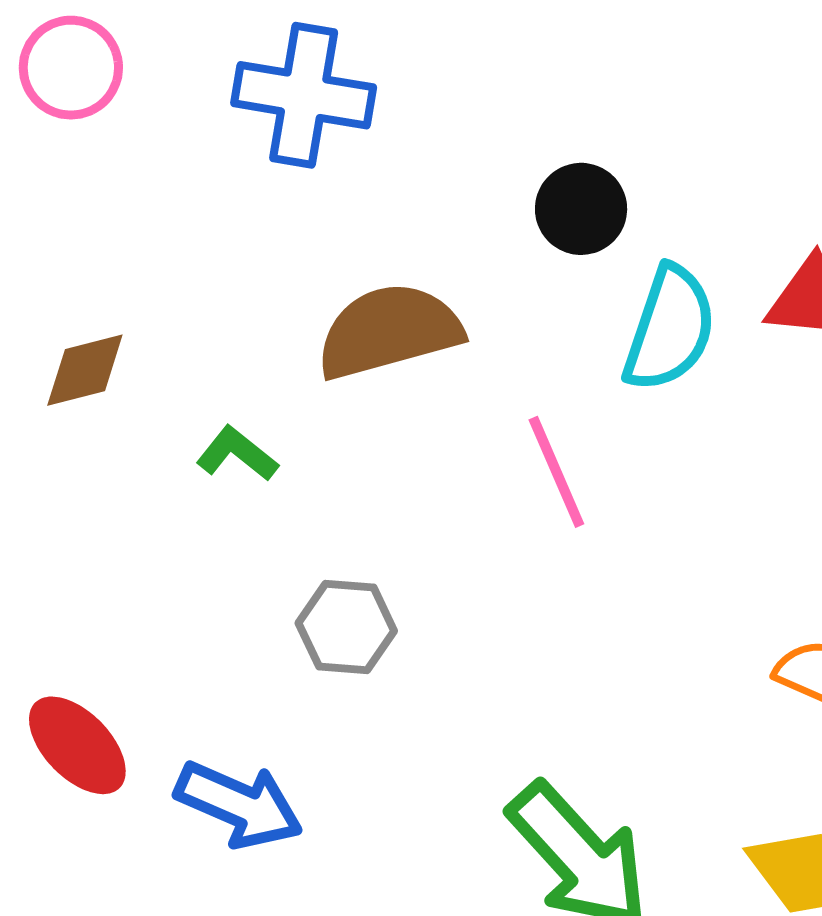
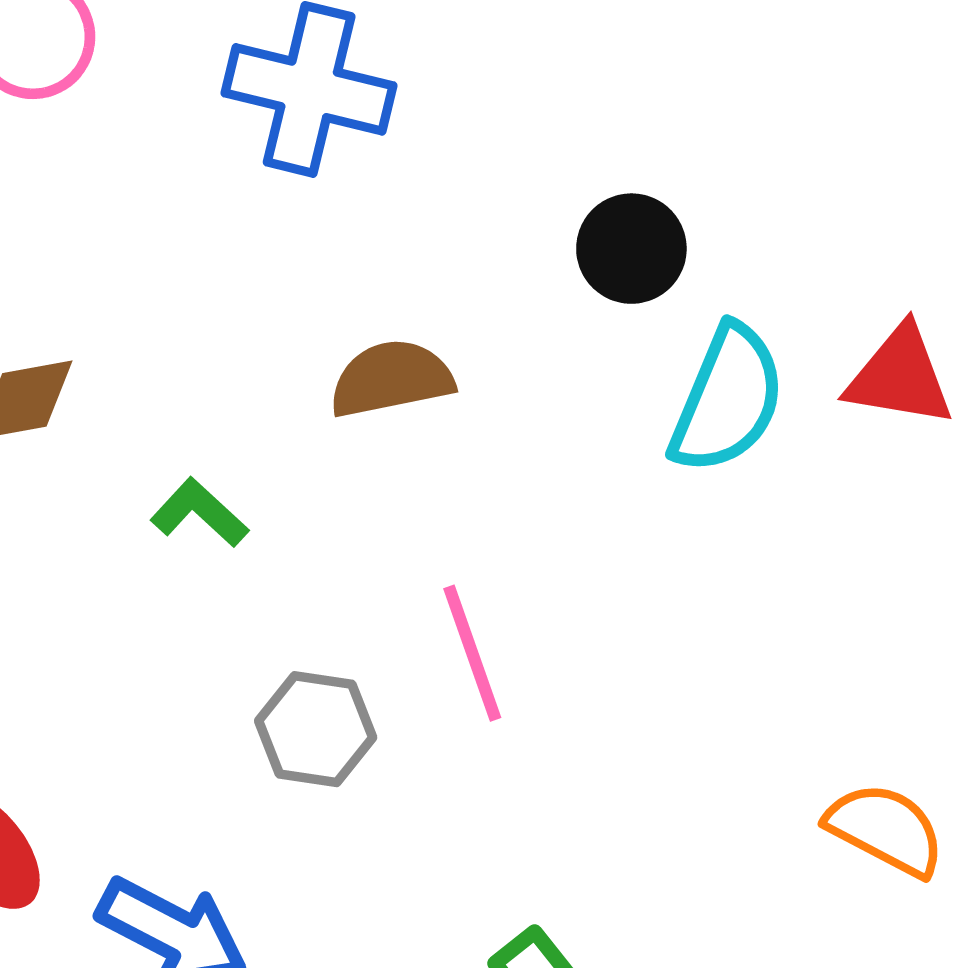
brown semicircle: (389, 331) -> (391, 379), size x0.7
pink line: (556, 472) -> (472, 653), moved

